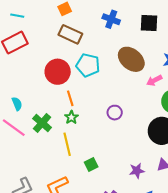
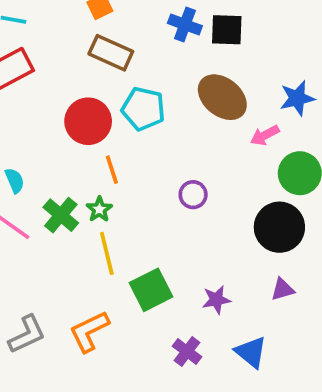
black square: (149, 23) -> (227, 30), moved
green star: (71, 117) -> (99, 209), moved
green square: (91, 164) -> (151, 290), size x1.6
purple star: (137, 171) -> (216, 300), moved

